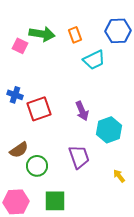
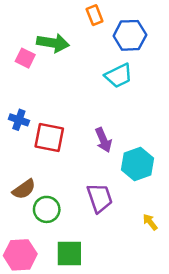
blue hexagon: (118, 31) -> (130, 35), moved
orange rectangle: (75, 35) -> (95, 15), moved
red square: (39, 109) -> (49, 138), turned 30

